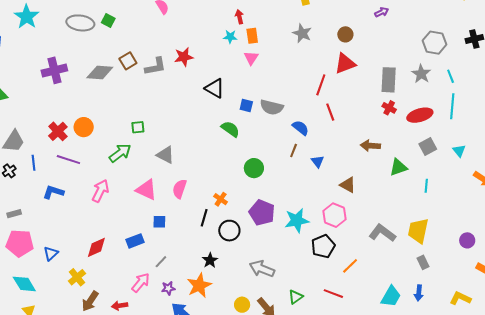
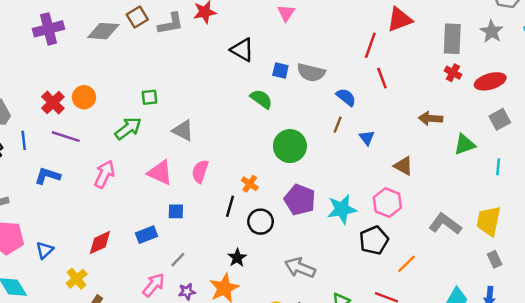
green circle: (254, 168) -> (290, 146), size x1.4

